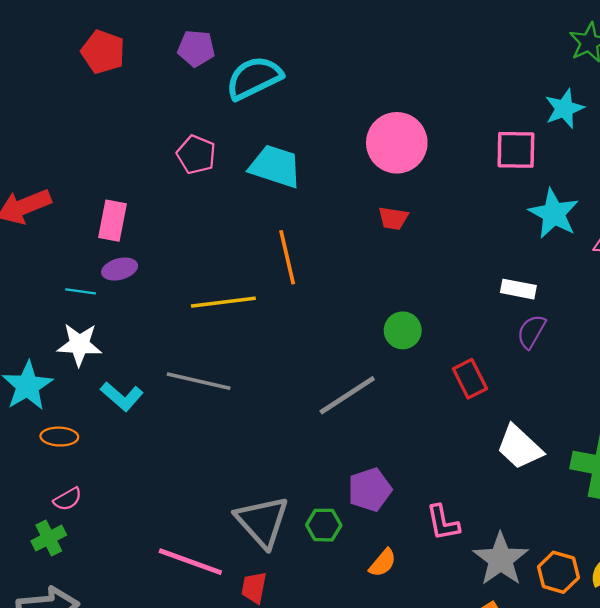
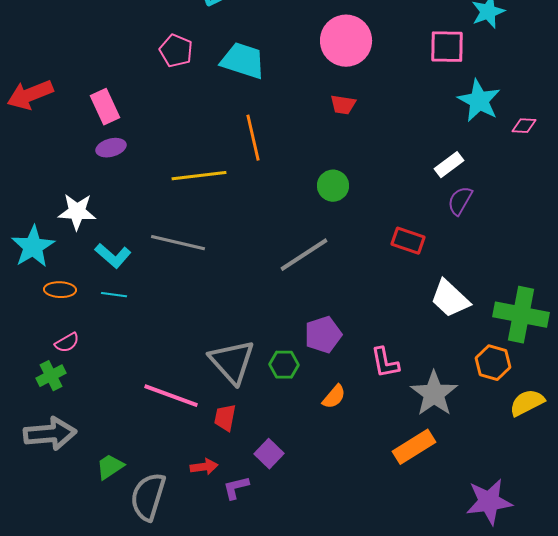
pink rectangle: (112, 221) -> (105, 107), turned -36
white rectangle: (518, 289) -> (449, 165), turned -48
cyan line: (81, 291) -> (114, 295), moved
green circle: (403, 330) -> (333, 186), moved
red rectangle: (470, 379) -> (408, 241), turned -44
orange hexagon: (558, 572) -> (493, 363), moved

